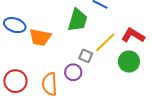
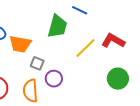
gray square: (86, 56) -> (37, 63), moved
green circle: (129, 62) -> (118, 79), moved

